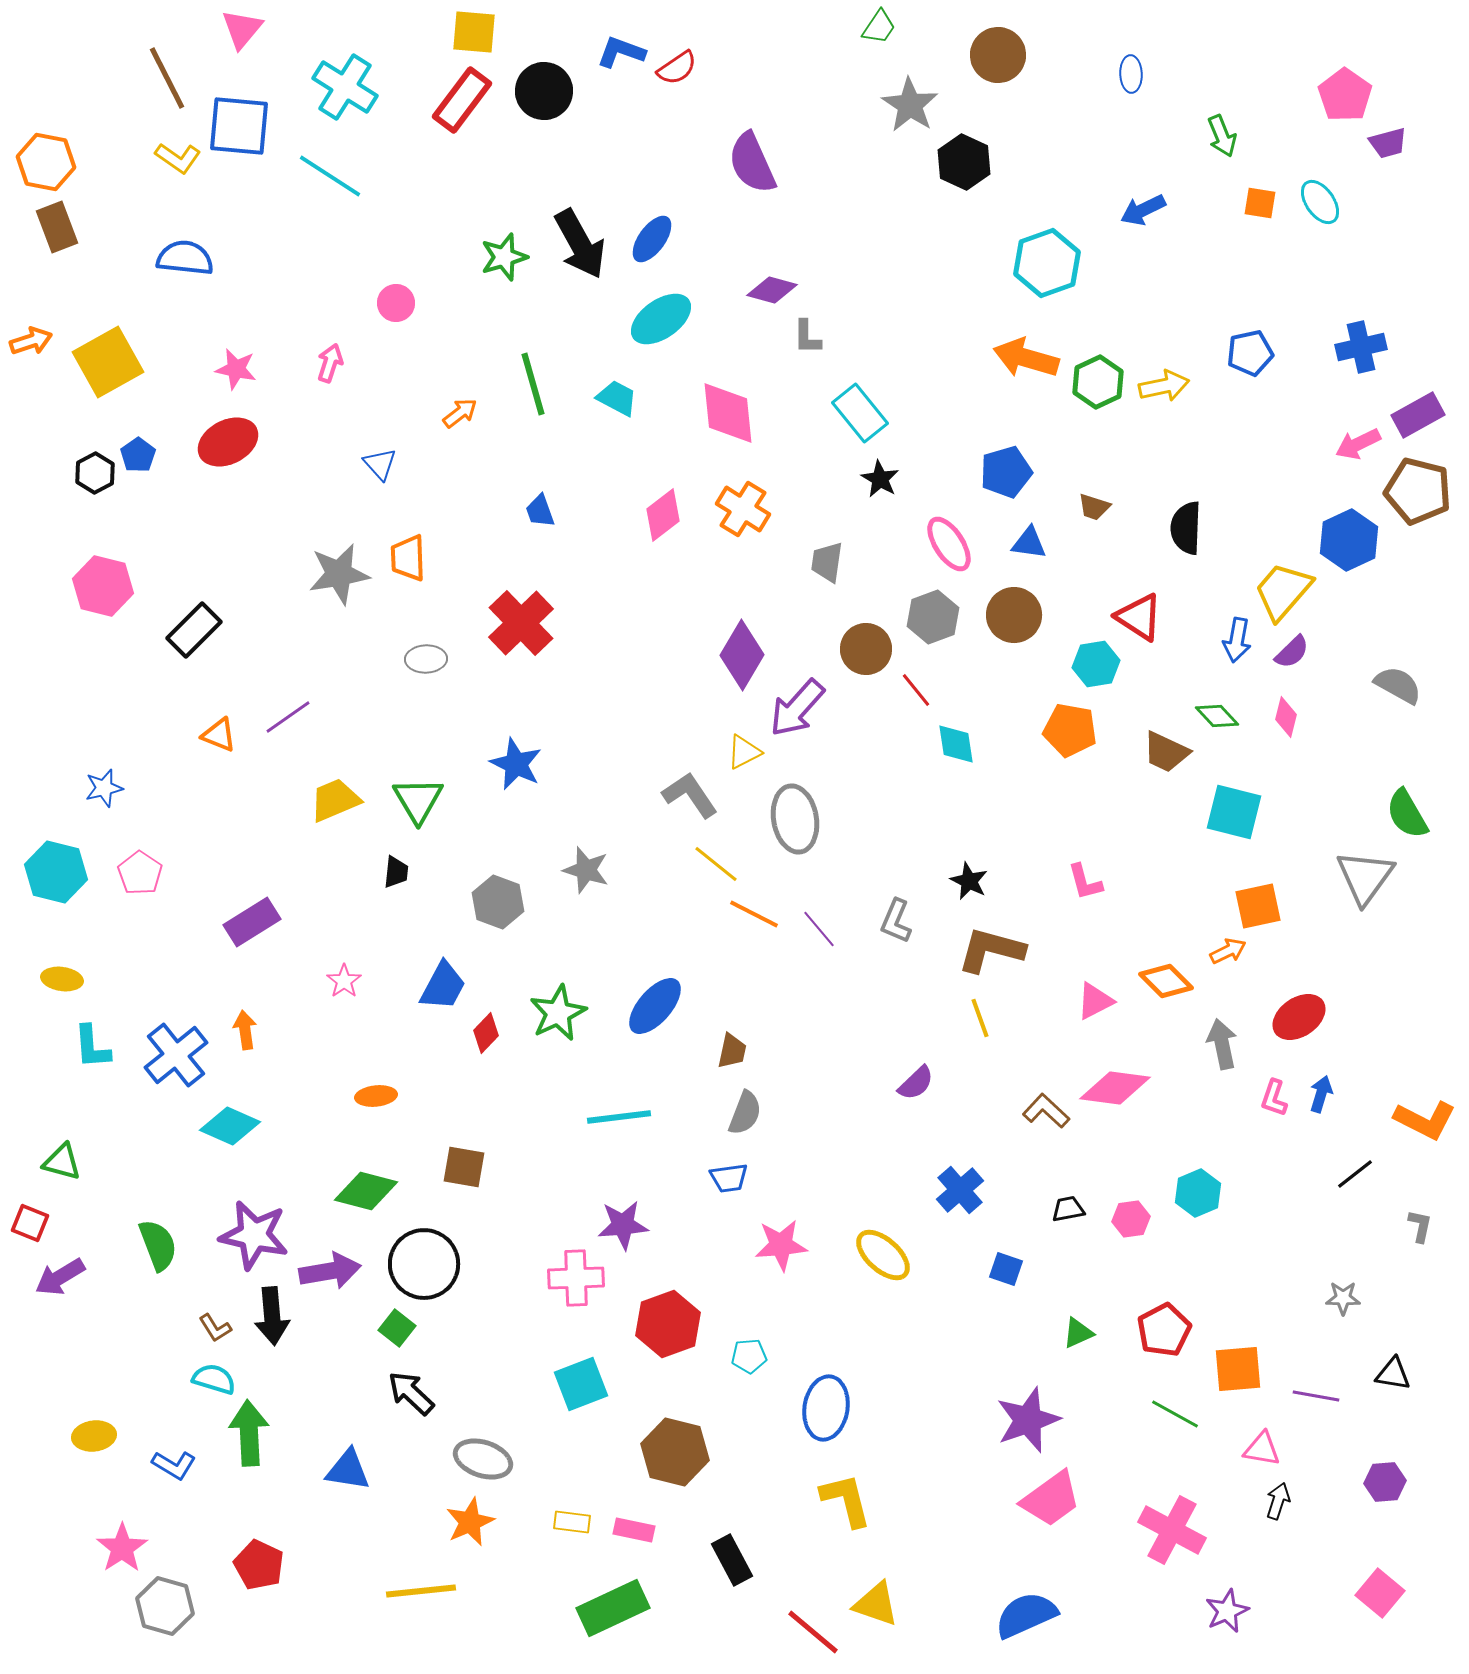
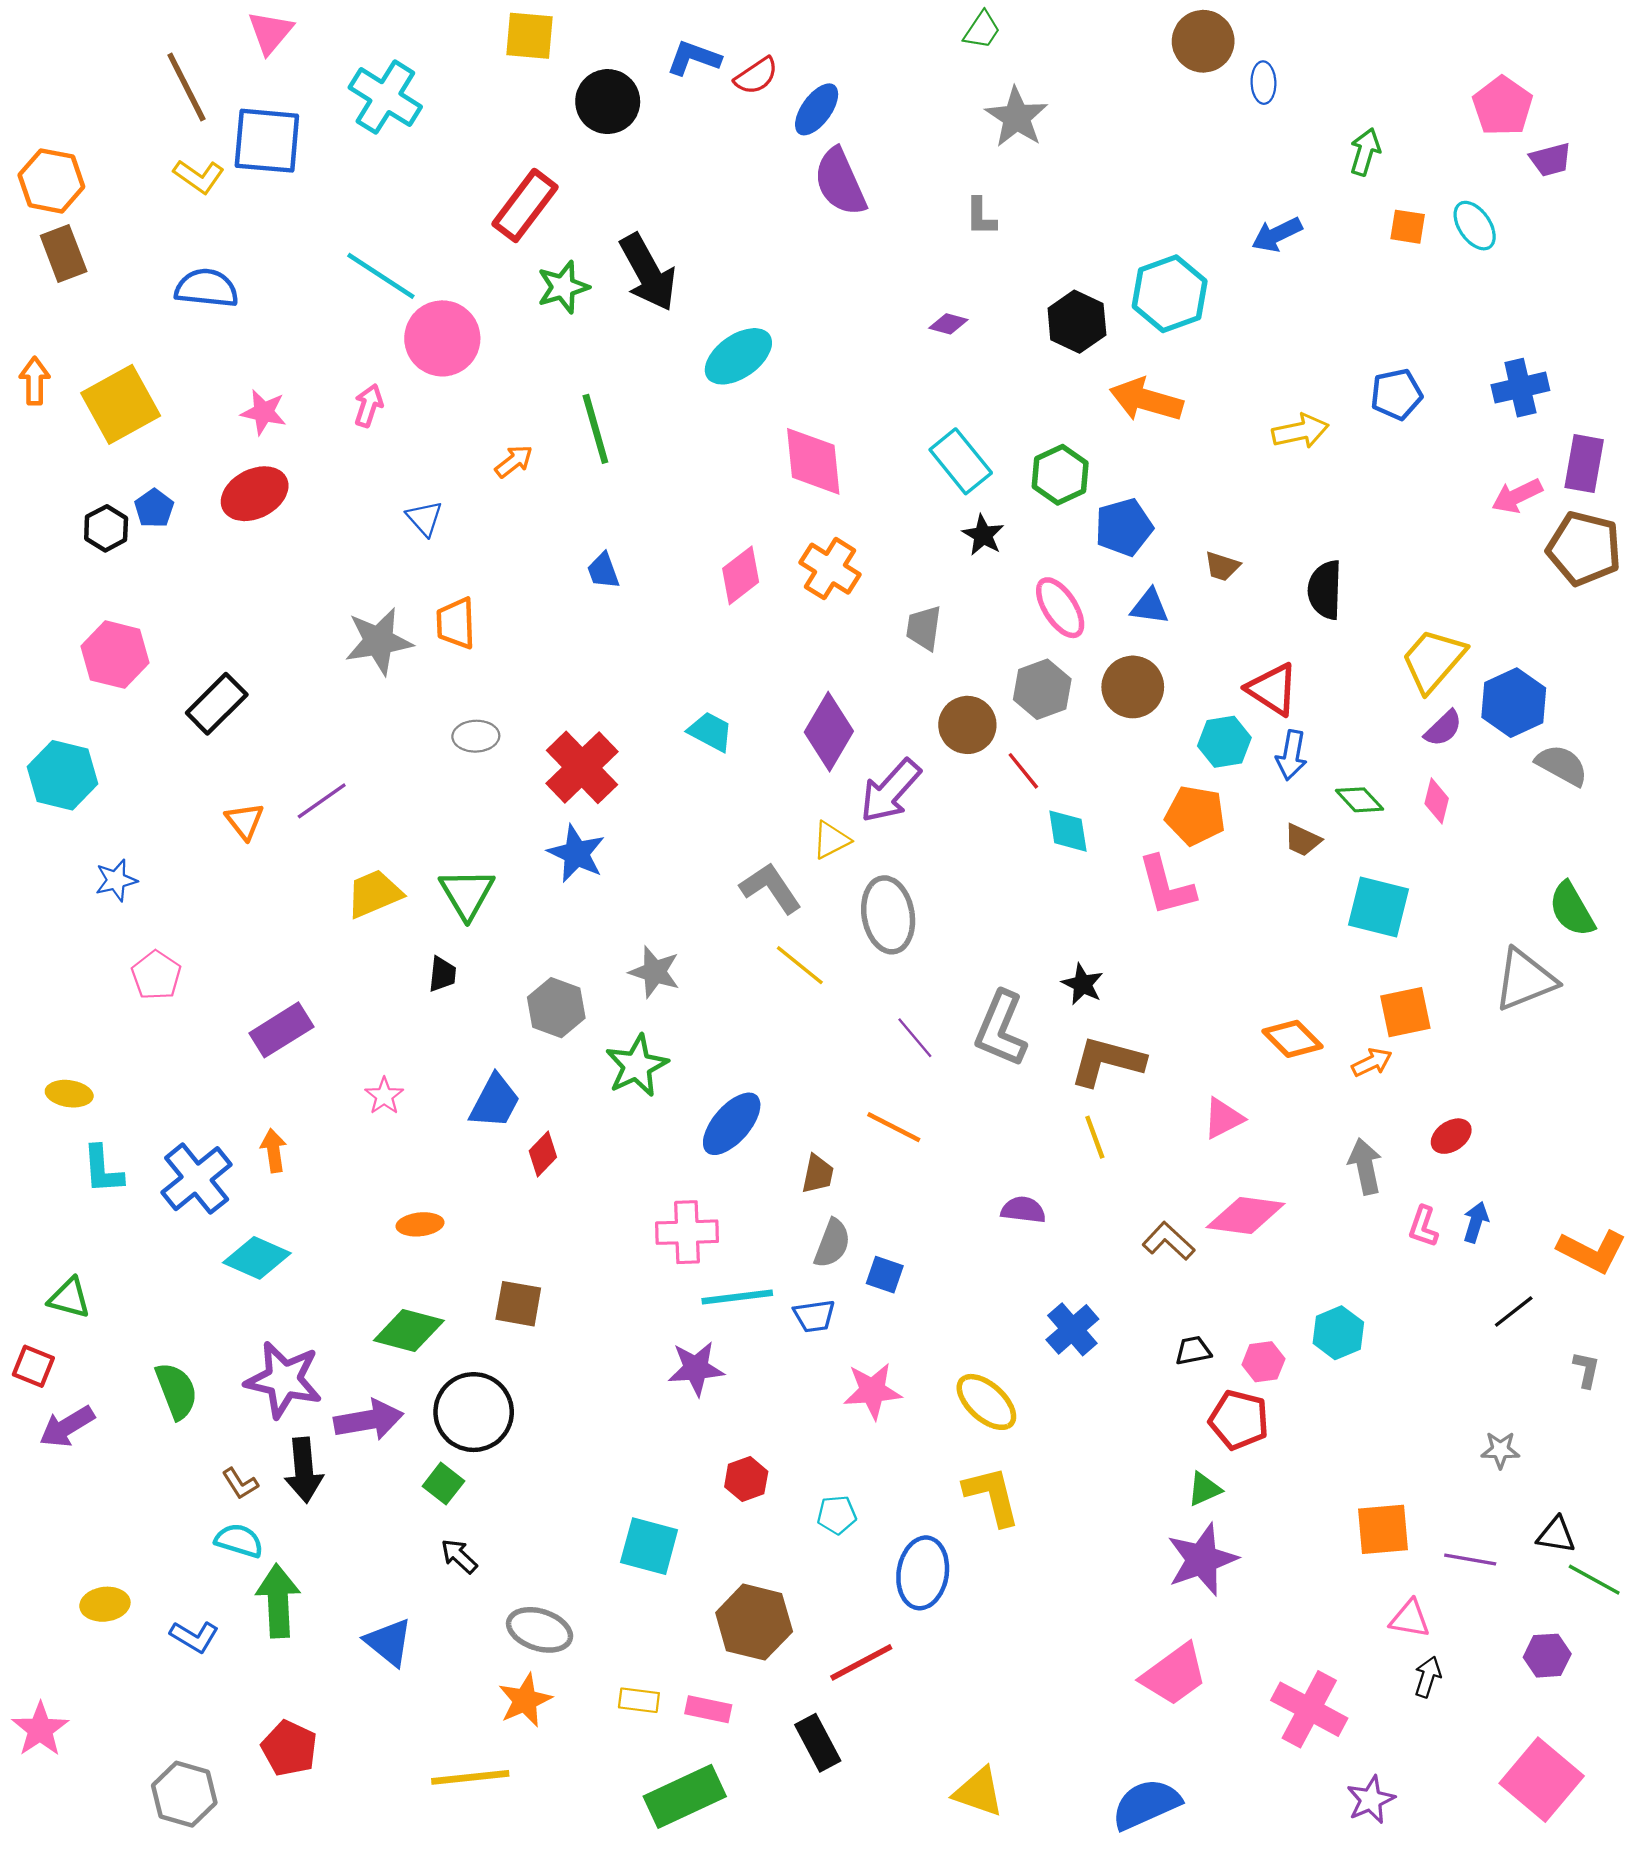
brown circle: (998, 55) -> (1203, 41), moved
red rectangle: (462, 100) -> (525, 205), moved
green arrow: (1222, 136) -> (1365, 152), turned -141
black hexagon: (964, 162) -> (1077, 322), moved
cyan line: (330, 176) -> (381, 276), moved
blue ellipse: (652, 239) -> (817, 109), moved
purple diamond: (772, 290) -> (948, 324), moved, size x0.7
pink circle: (396, 303) -> (442, 338), size x1.8
gray L-shape: (807, 337) -> (981, 217), moved
orange arrow: (31, 341) -> (35, 381), turned -72
green hexagon: (1098, 382) -> (1060, 475), moved
cyan trapezoid: (617, 398) -> (710, 732), moved
purple rectangle: (1418, 415) -> (1584, 464), turned -51
blue hexagon: (1349, 540) -> (1514, 703), moved
red cross: (521, 623) -> (582, 767), moved
blue arrow: (1237, 640) -> (1291, 755), moved
orange triangle: (219, 735) -> (245, 821), turned 30
brown trapezoid: (1166, 752) -> (1303, 840), size x0.7
cyan hexagon: (56, 872) -> (62, 775), moved
gray triangle: (1365, 877) -> (1525, 980), turned 32
pink L-shape: (1085, 882) -> (1166, 886), moved, size x1.5
orange line: (754, 914) -> (894, 1127), moved
gray L-shape: (896, 921) -> (1001, 1029), size x1.5
orange diamond: (1166, 981) -> (1293, 1039), moved
green star: (558, 1013) -> (637, 1066), moved
red ellipse: (1299, 1017) -> (1451, 1136), size x0.7
purple semicircle: (916, 1083) -> (1023, 1210), turned -129
cyan line: (619, 1117) -> (737, 1297), moved
blue square: (1006, 1269) -> (885, 1275), moved
pink cross: (576, 1278) -> (687, 1232), moved
red hexagon: (668, 1324) -> (746, 1479), size x0.6
red pentagon: (1164, 1330) -> (1239, 1420), moved, turned -30
cyan square: (581, 1384) -> (649, 1546), turned 36
black arrow: (411, 1393) -> (459, 1556), size x0.7
green line: (1175, 1414) -> (1594, 1580), moved
purple star: (1028, 1420) -> (1202, 1560), moved
blue triangle: (348, 1470) -> (389, 1642), turned 30
yellow L-shape: (846, 1500) -> (992, 1496), moved
pink star: (122, 1548) -> (40, 1729), moved
pink square: (1380, 1593) -> (1542, 1780), size x1.5
red line: (813, 1632) -> (861, 1662), moved, turned -68

